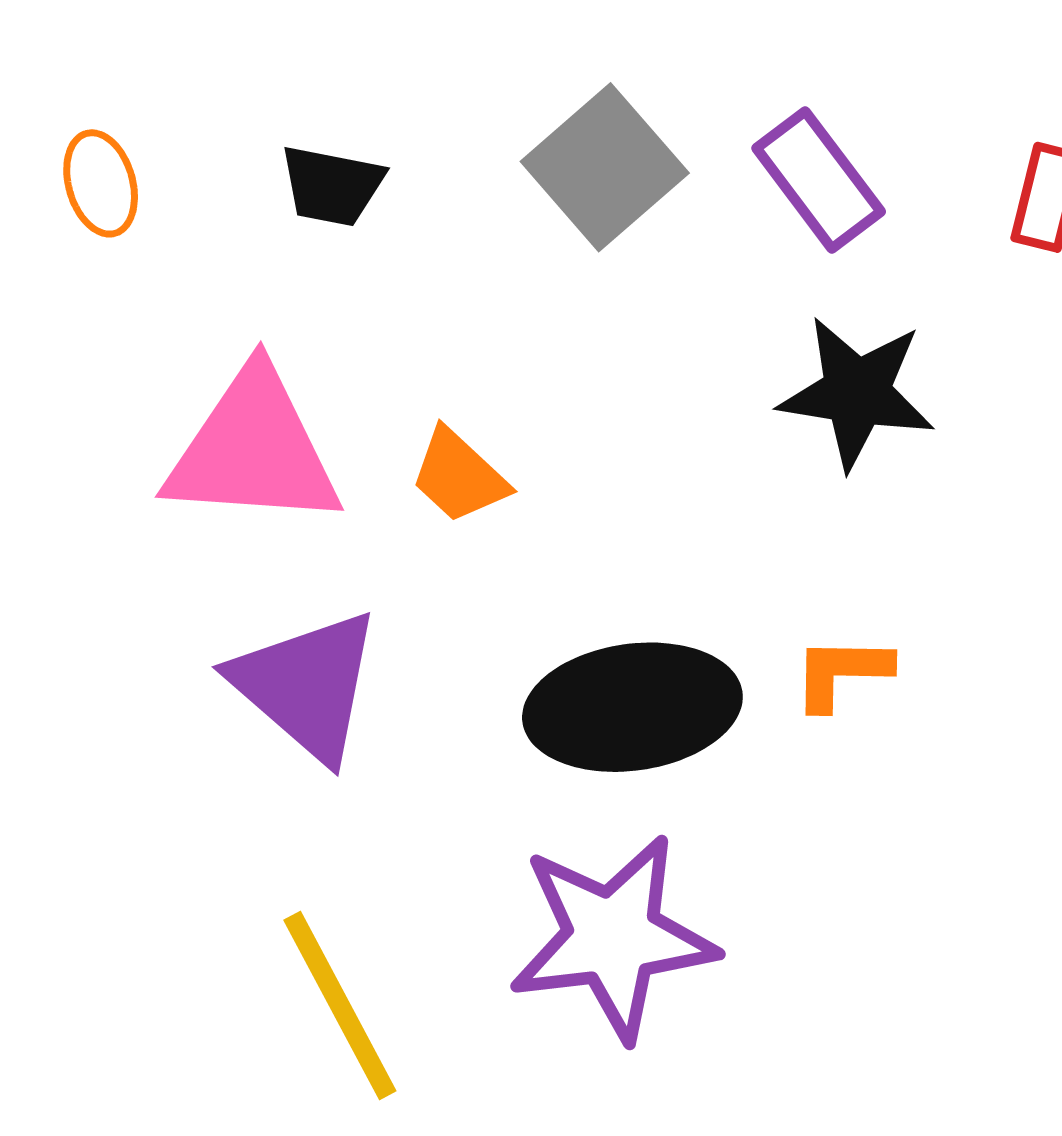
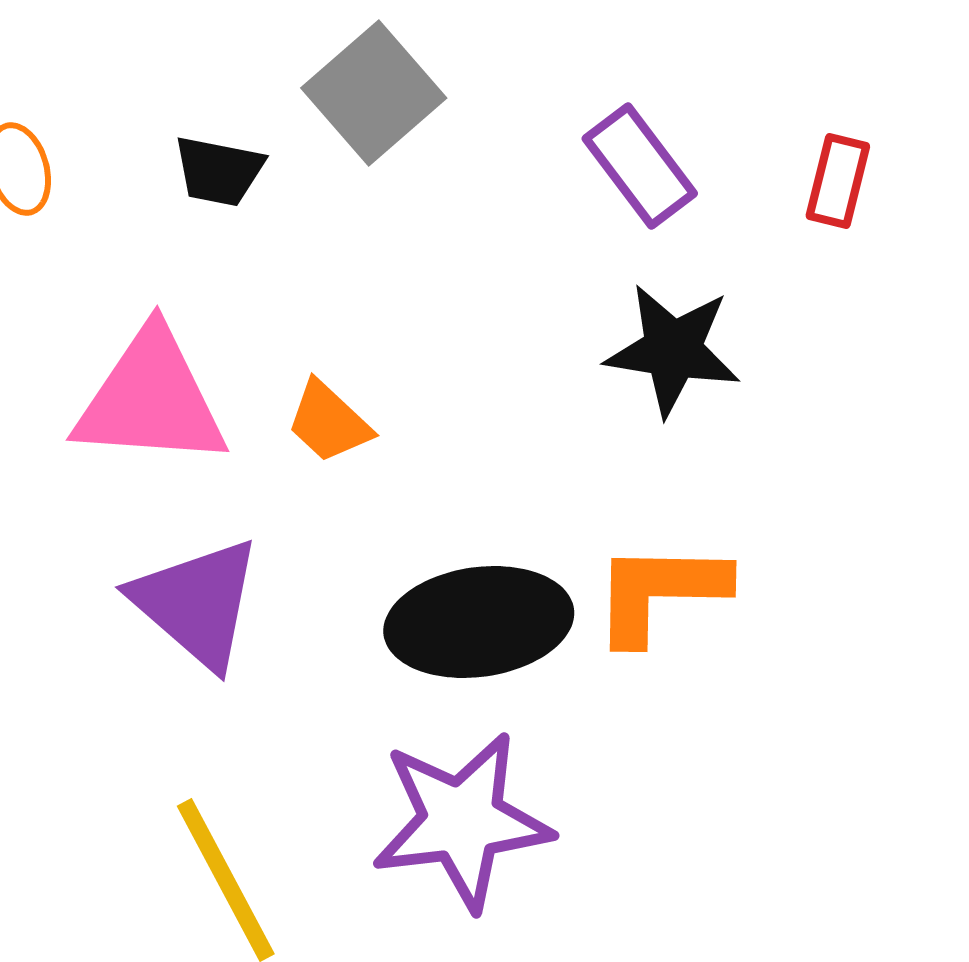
gray square: (605, 167) -> (374, 93), moved
orange L-shape: (842, 673) -> (660, 592), size x1.6

